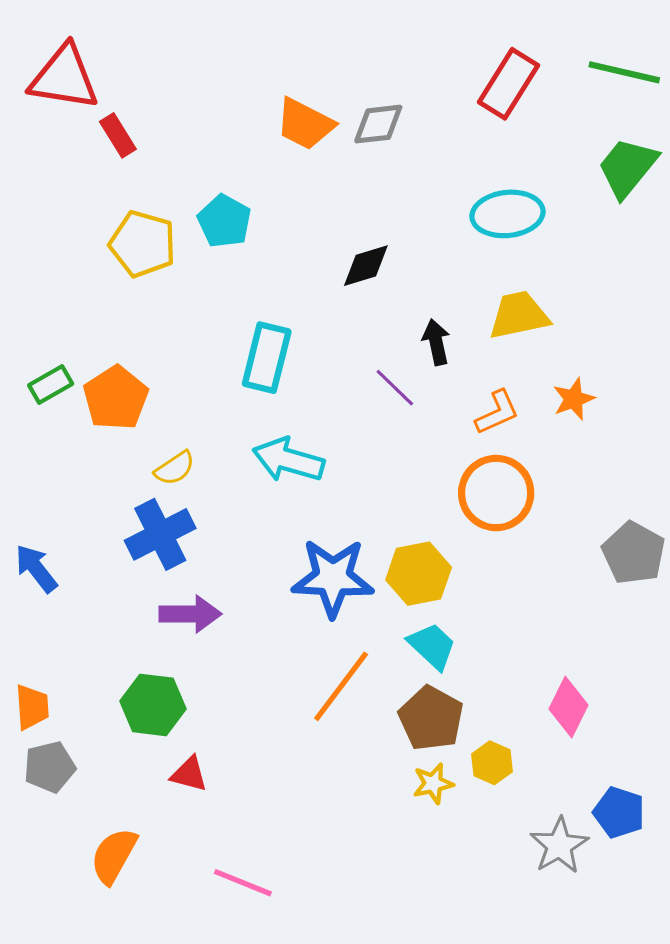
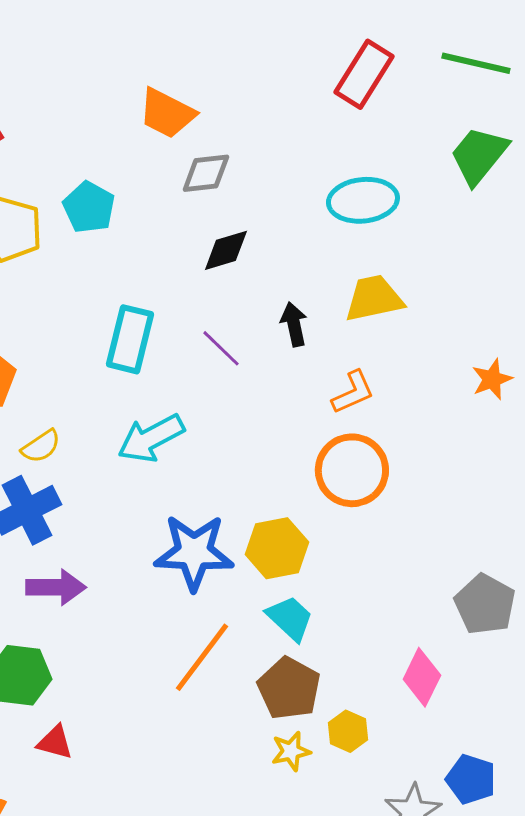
gray diamond: (378, 124) -> (206, 173), moved
purple line: (395, 388) -> (221, 348), moved
orange star: (574, 399) -> (492, 379), moved
cyan arrow: (288, 460) -> (151, 438), turned -44
gray pentagon: (634, 553) -> (485, 604), moved

